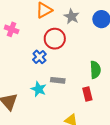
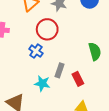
gray rectangle: (58, 80) -> (60, 70), turned -64
red rectangle: (87, 94) -> (78, 79), moved

